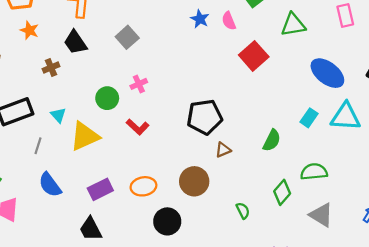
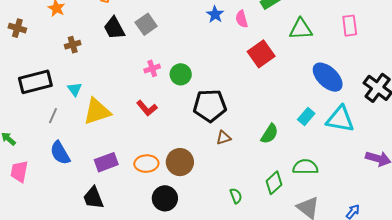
black trapezoid: (75, 42) -> (114, 28), moved
green circle: (107, 98) -> (181, 74), moved
brown circle: (194, 181) -> (180, 162), moved

